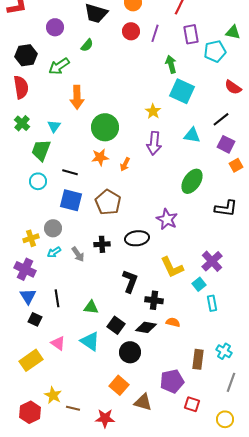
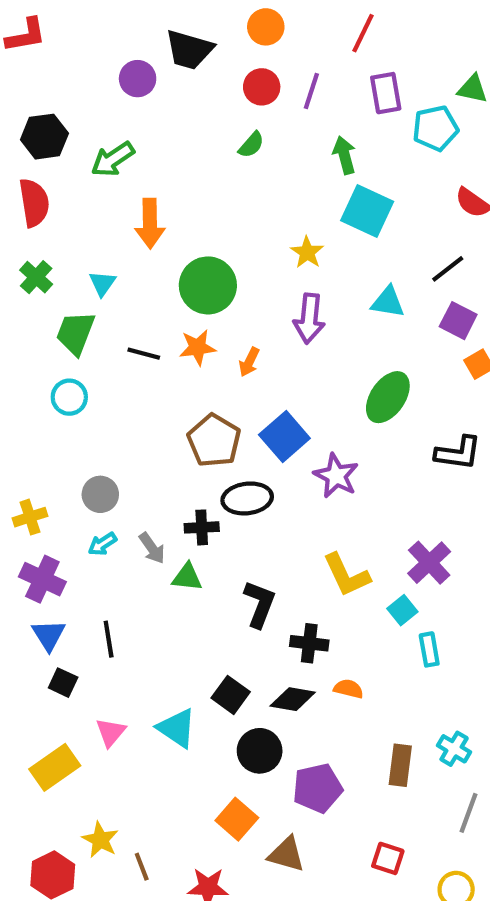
purple circle: (55, 27) -> (138, 79), moved
green semicircle: (87, 45) -> (251, 145), moved
black line: (70, 172) -> (144, 354), moved
blue square: (71, 200) -> (284, 436), moved, turned 35
yellow cross: (31, 238) -> (30, 517), moved
black ellipse: (137, 238) -> (247, 498), moved
green triangle: (91, 307) -> (187, 577), moved
pink triangle: (58, 343) -> (111, 732), turned 35
purple pentagon: (172, 381) -> (317, 788), moved
brown line: (73, 408) -> (142, 867), turned 56

